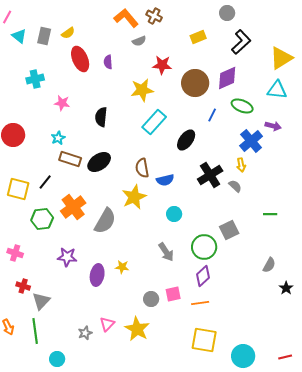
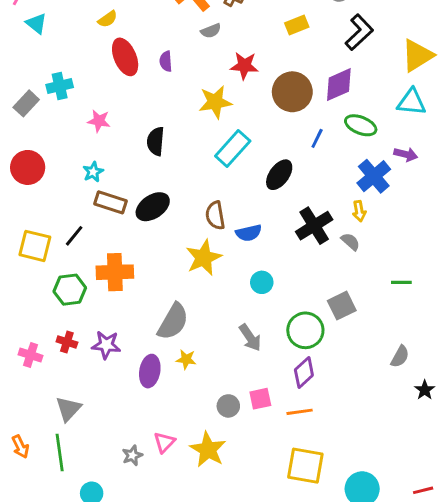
gray rectangle: (44, 36) -> (26, 103), moved, turned 30
orange cross: (73, 207) -> (115, 272), turned 35
gray semicircle: (105, 221) -> (173, 322), moved
pink cross: (15, 253) -> (31, 355), moved
red cross: (23, 286) -> (67, 342), moved

